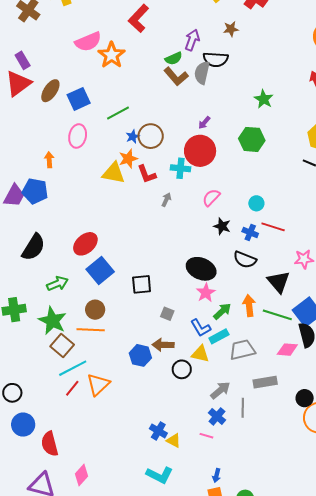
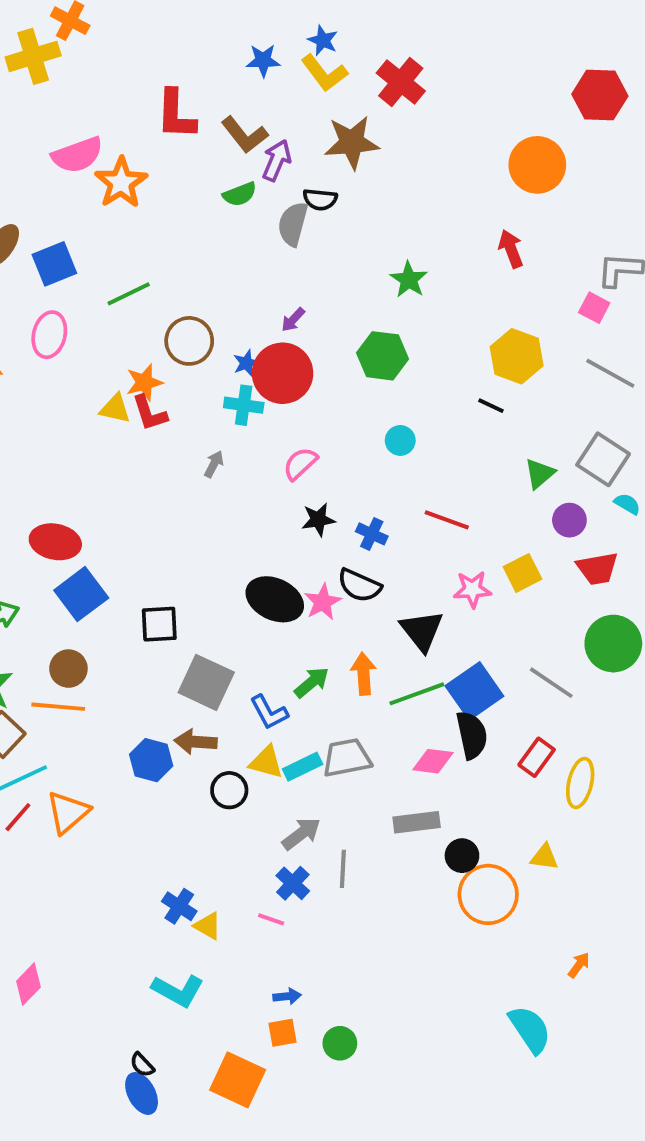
red L-shape: (139, 18) -> (176, 114), turned -44
brown star: (231, 29) -> (352, 142), size x1.8
black semicircle: (216, 59) -> (320, 199), size x0.7
brown L-shape: (176, 76) -> (245, 135), moved
blue star: (133, 137) -> (246, 363), moved
yellow triangle: (114, 173) -> (115, 409), size x0.7
red L-shape: (147, 174) -> (150, 413), moved
cyan circle: (256, 203) -> (400, 440), moved
black star: (222, 226) -> (318, 520), turned -30
red line: (273, 227) -> (447, 520), moved
red ellipse: (85, 244) -> (55, 542), turned 50
pink star: (206, 293) -> (323, 602), moved
gray square: (167, 314) -> (206, 682), size x2.0
green line: (277, 315) -> (417, 694), turned -40
cyan rectangle: (219, 336) -> (303, 767), moved
gray rectangle: (265, 382) -> (417, 822), moved
blue arrow: (217, 475) -> (287, 996), turned -112

